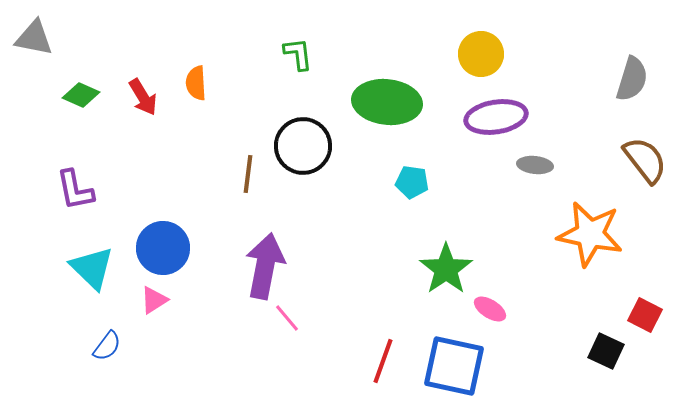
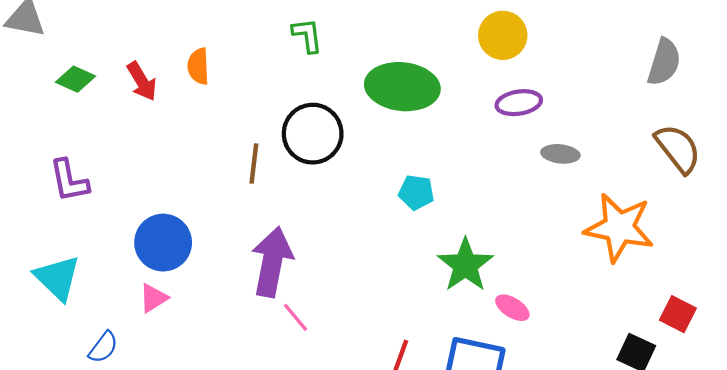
purple ellipse: (496, 117) -> (519, 103), size x0.7
cyan pentagon: (412, 182) -> (416, 192), moved
cyan triangle: (92, 268) -> (57, 278), moved

